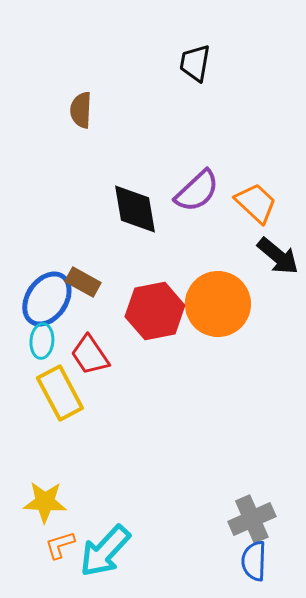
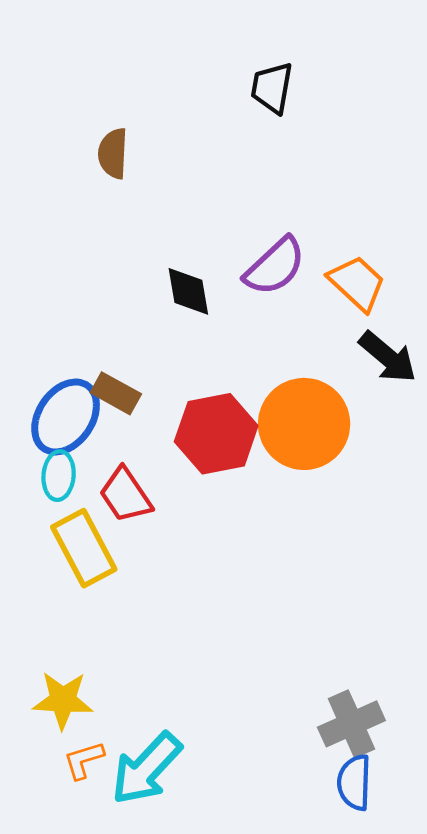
black diamond: (135, 209) -> (188, 291), size x0.7

